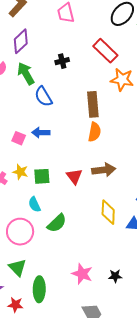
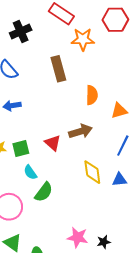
black cross: (62, 61) -> (21, 31), size x1.5
orange semicircle: (95, 132) -> (92, 95), moved
cyan semicircle: (34, 204) -> (30, 172), moved
black star: (115, 276) -> (104, 242), moved

